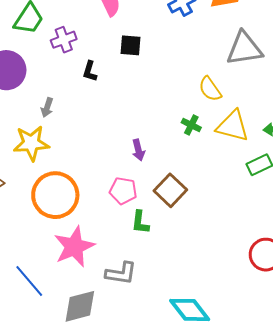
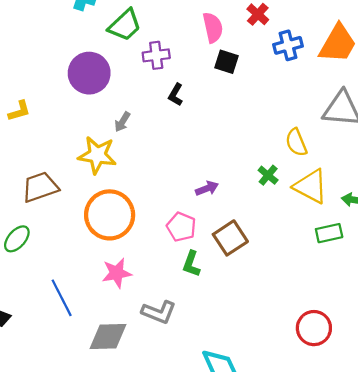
black square: (131, 45) -> (226, 62), moved
purple arrow: (138, 150) -> (207, 188), turned -110
pink star: (74, 247) -> (117, 273), size x0.7

